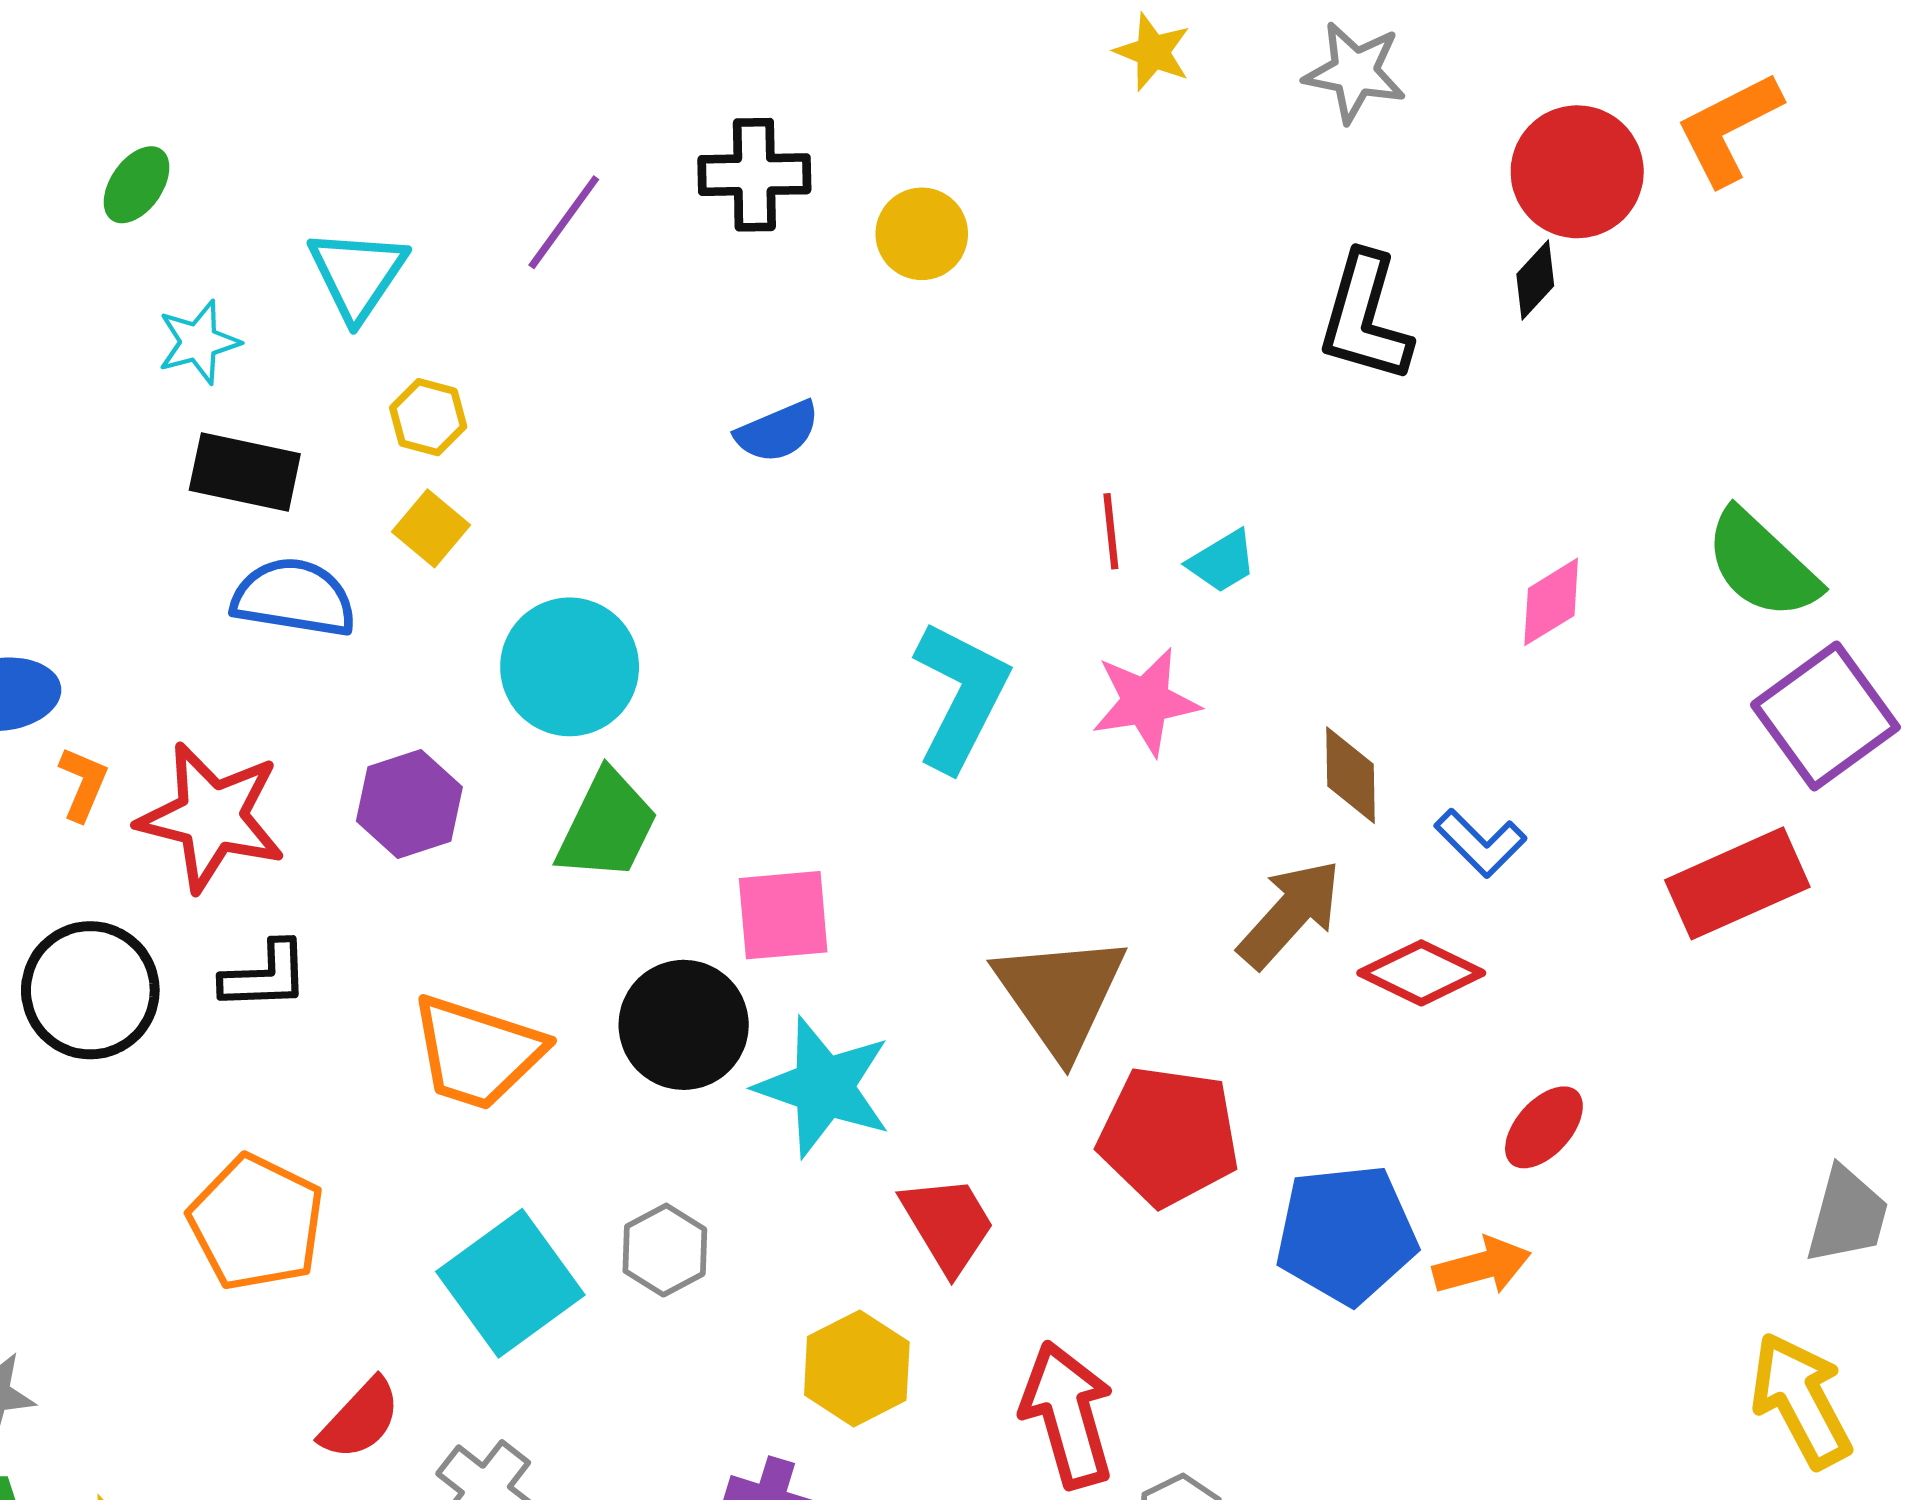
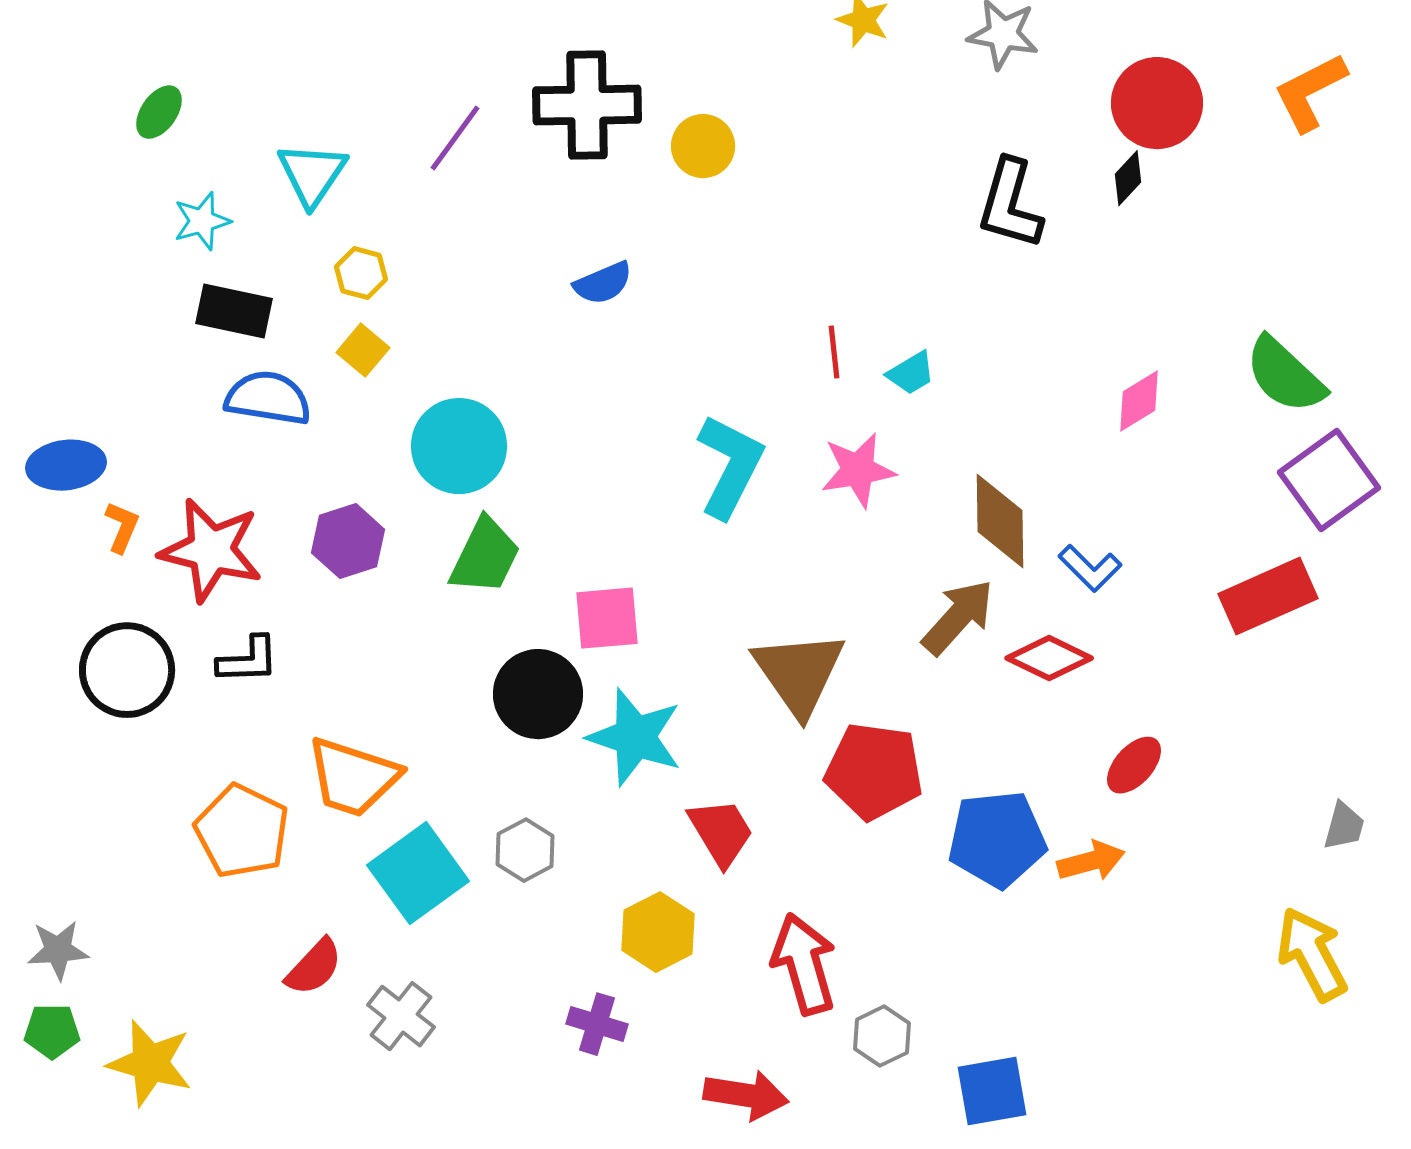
orange L-shape: (1729, 128) -> (1310, 92), moved
black cross: (754, 175) -> (587, 105), size x1.4
brown diamond: (1351, 775) -> (1000, 521), size x1.4
orange trapezoid: (477, 1052) -> (353, 777), moved
gray trapezoid: (1847, 1215) -> (1344, 826), size x0.7

